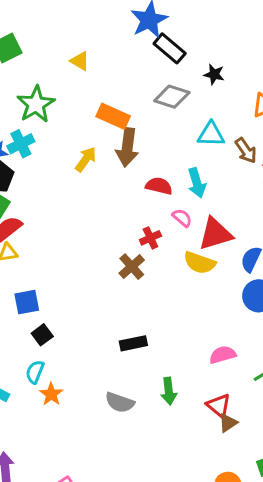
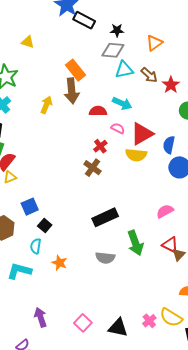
gray diamond: (172, 97) -> (113, 50), moved
orange rectangle: (113, 116) -> (76, 70), moved, turned 40
cyan arrow: (197, 183) -> (122, 103), turned -36
black rectangle: (133, 343) -> (105, 217), size x1.4
cyan semicircle: (35, 372) -> (36, 246), moved
green arrow: (169, 391) -> (135, 243), size x1.4

